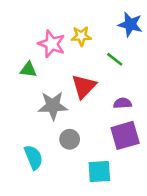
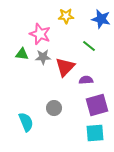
yellow star: (81, 36) -> (66, 16), moved
purple semicircle: (123, 103) -> (86, 80), moved
gray star: (53, 106) -> (43, 57), moved, size x0.7
cyan square: (99, 172) -> (95, 133), moved

